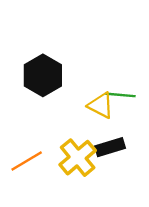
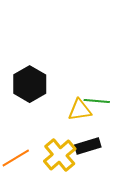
yellow triangle: (101, 105) -> (80, 110), turned -35

